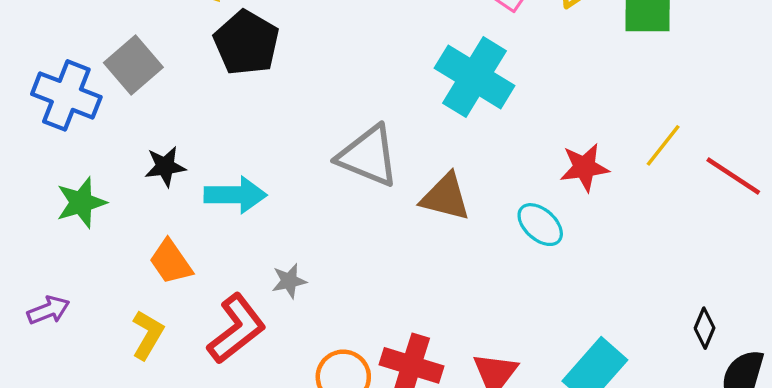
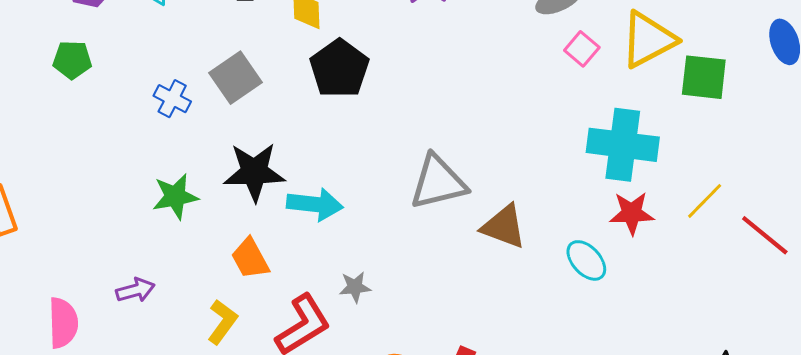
cyan cross: (475, 77) -> (623, 145), moved, turned -30
blue cross: (66, 95) -> (172, 99), size x0.6
gray triangle: (368, 156) -> (438, 182), turned -42
black star: (165, 166) -> (254, 172), size x1.6

